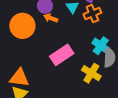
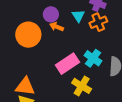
cyan cross: (101, 46) -> (93, 58), moved
yellow cross: (91, 73) -> (82, 86), moved

